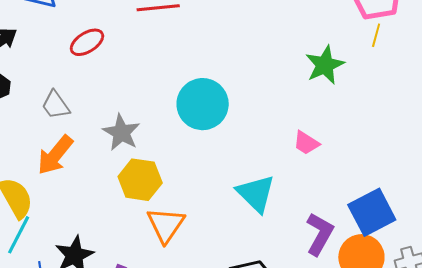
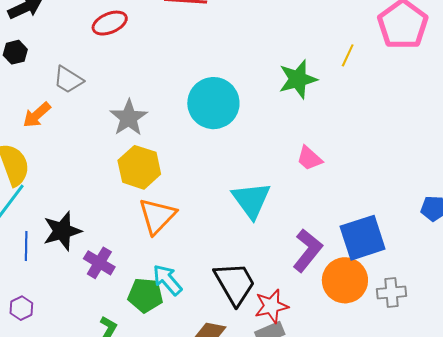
yellow line: (376, 35) -> (348, 55), moved
green star: (325, 65) -> (298, 79), moved
gray trapezoid: (56, 105) -> (68, 80), turned -32
orange arrow: (55, 155) -> (37, 115), moved, size x0.7

